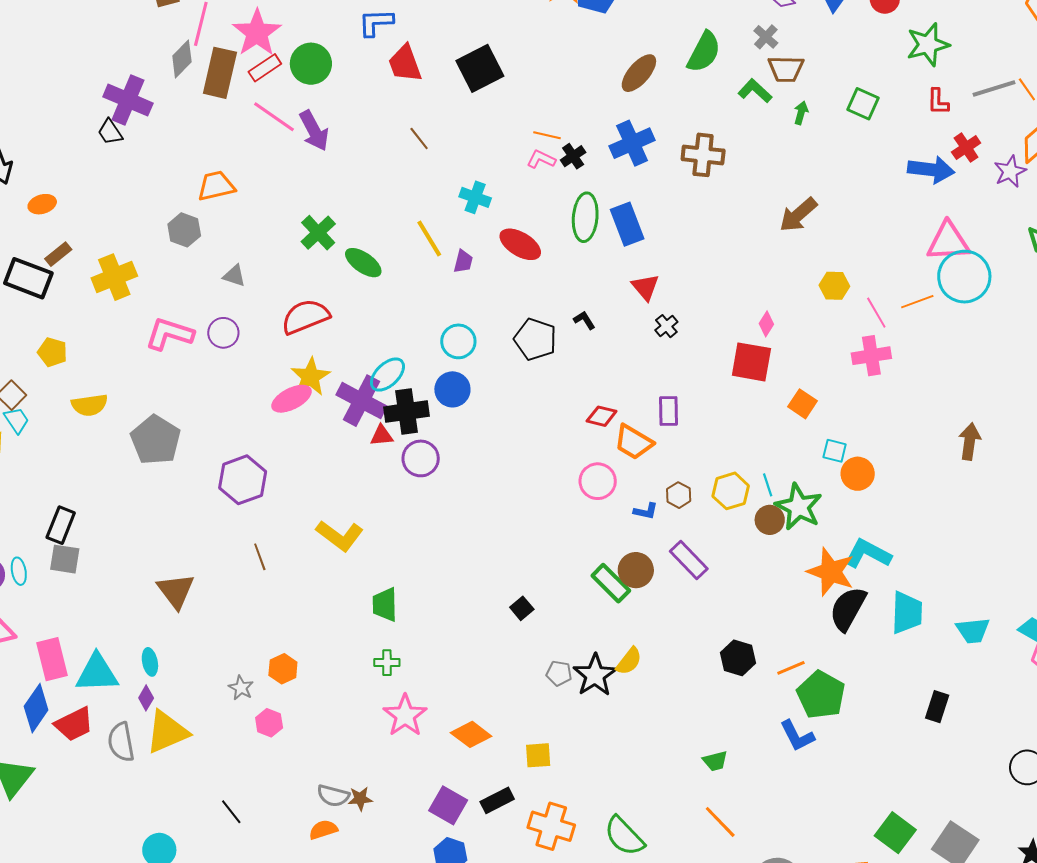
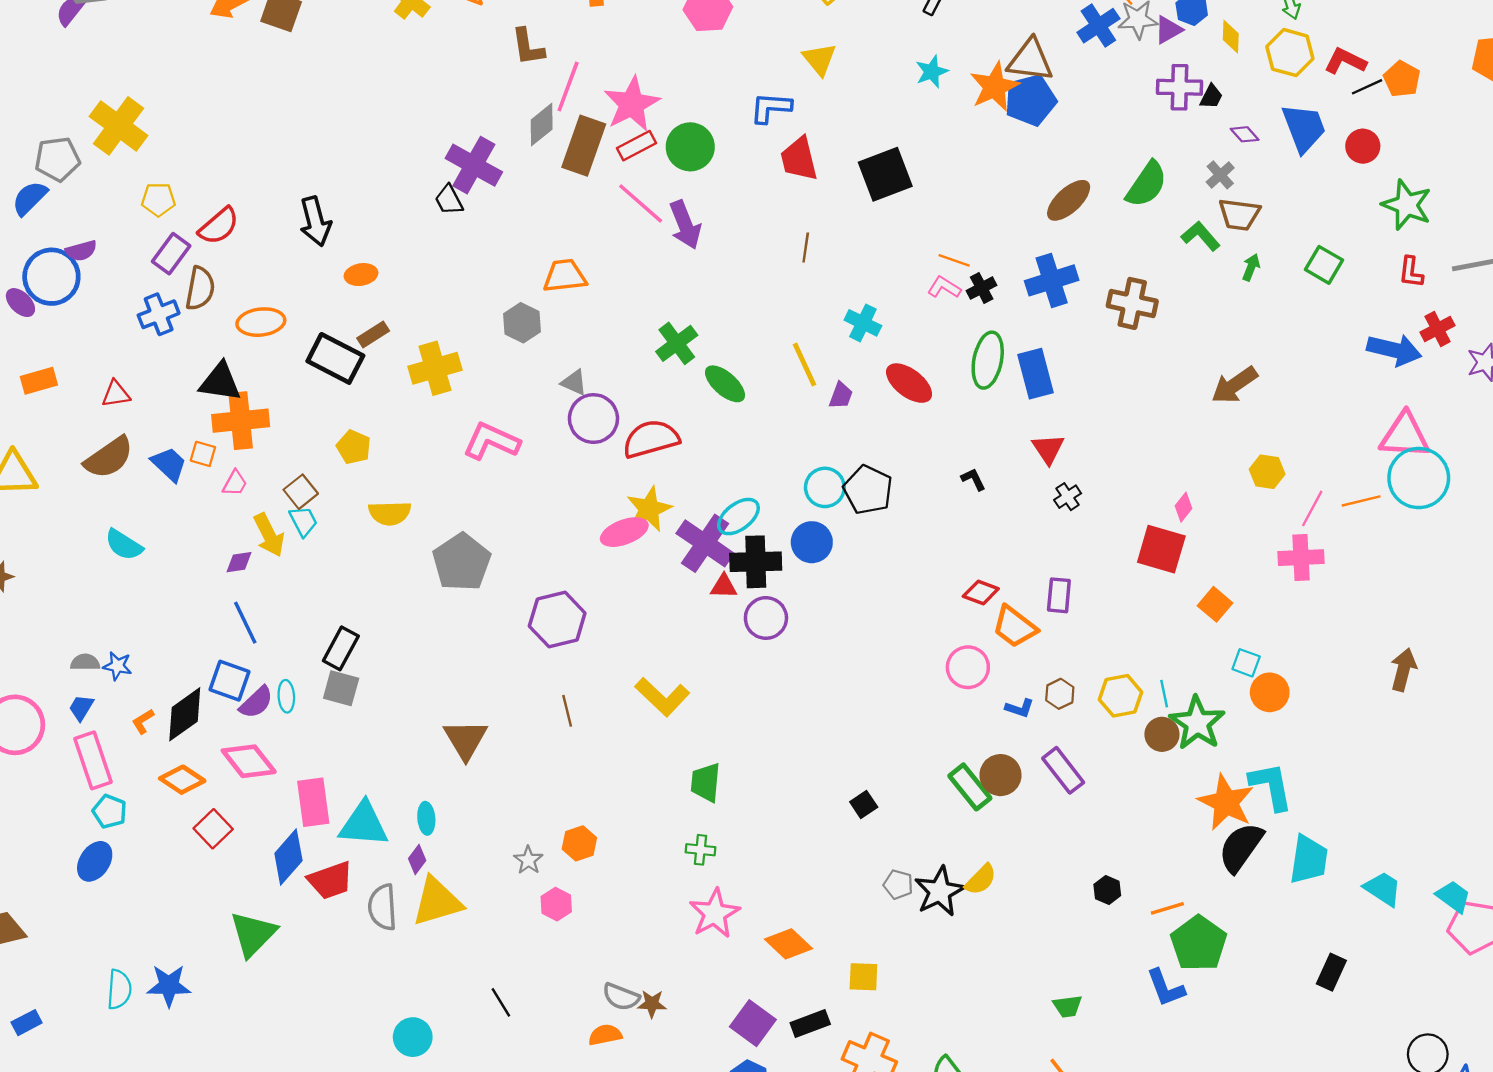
green star: (928, 45) -> (1407, 205), turned 30
brown line: (419, 138) -> (806, 247), turned 40
pink line: (876, 313) -> (1312, 508), turned 52
purple circle: (223, 333) -> (593, 419), moved, size x1.4
black pentagon: (535, 339) -> (868, 490), moved
cyan L-shape: (868, 554) -> (1271, 786), turned 45
cyan trapezoid: (973, 631) -> (1383, 889), turned -147
black hexagon: (738, 658) -> (1107, 890), size x0.7

